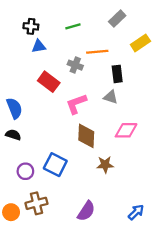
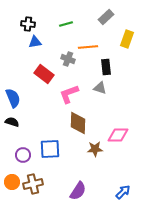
yellow rectangle: (140, 43) -> (127, 39), turned -36
pink diamond: (126, 130) -> (118, 135), moved
blue square: (55, 165) -> (50, 149), turned -30
orange circle: (11, 212) -> (12, 182), moved

